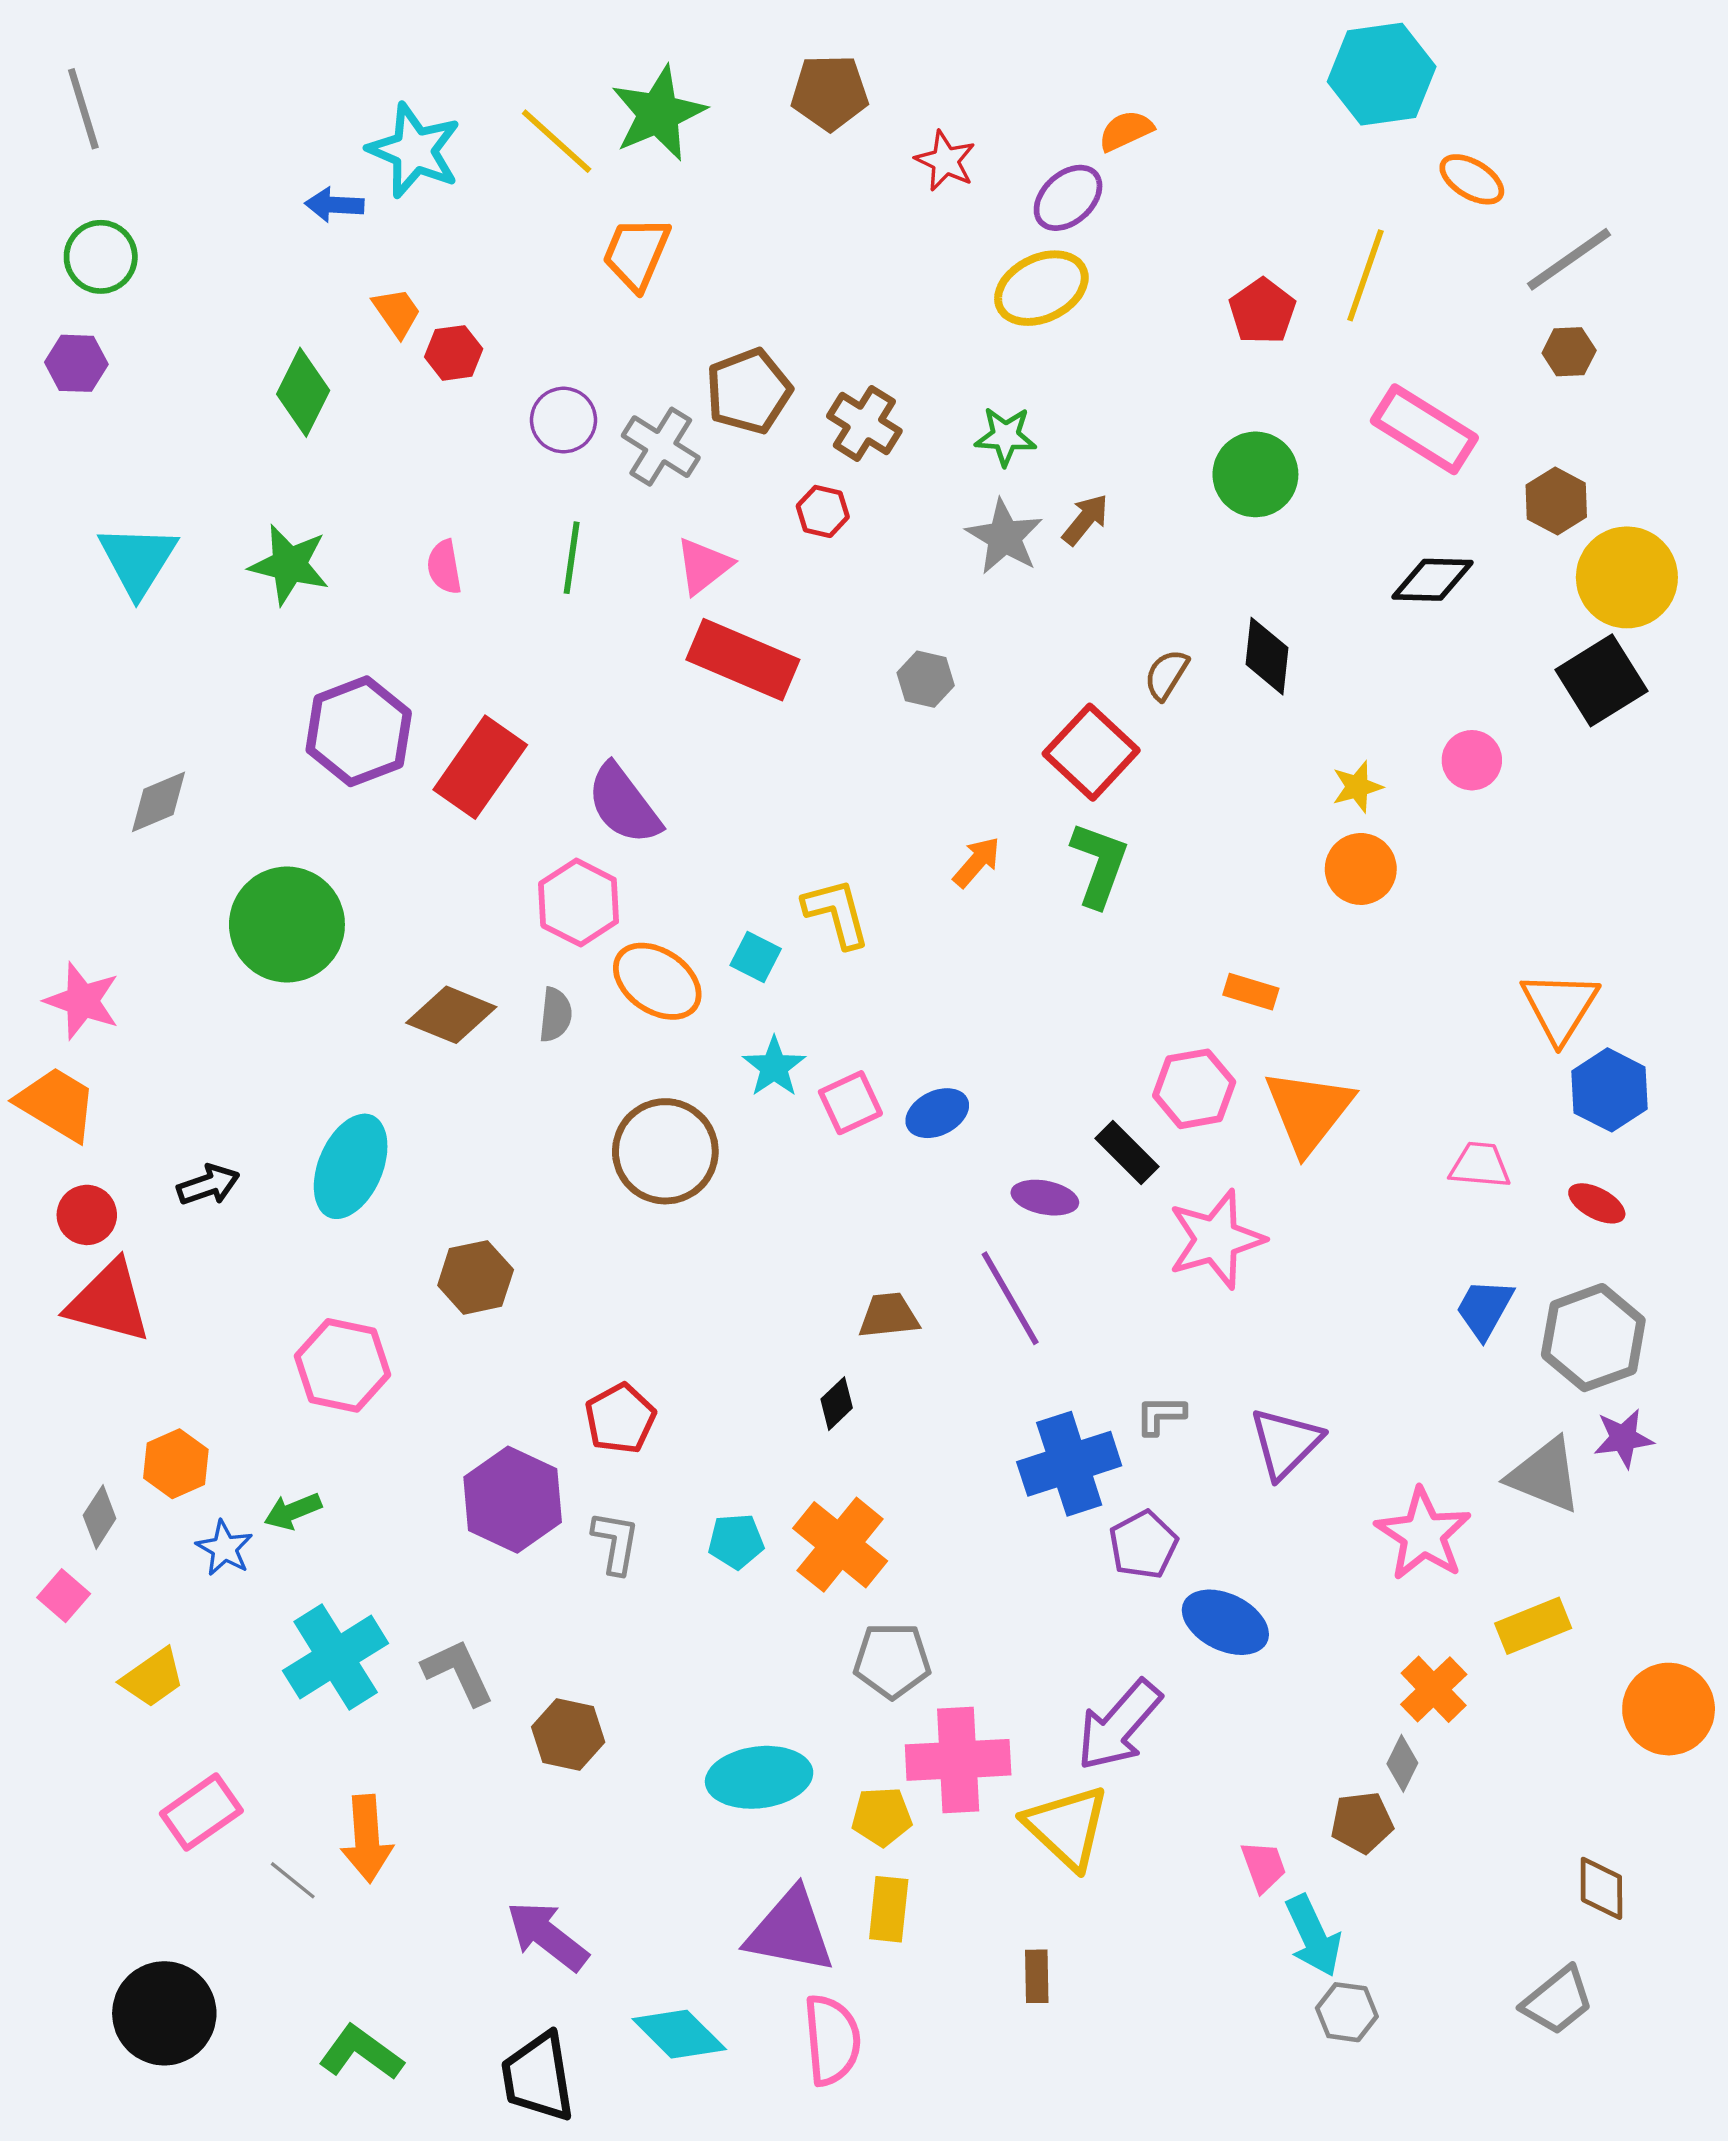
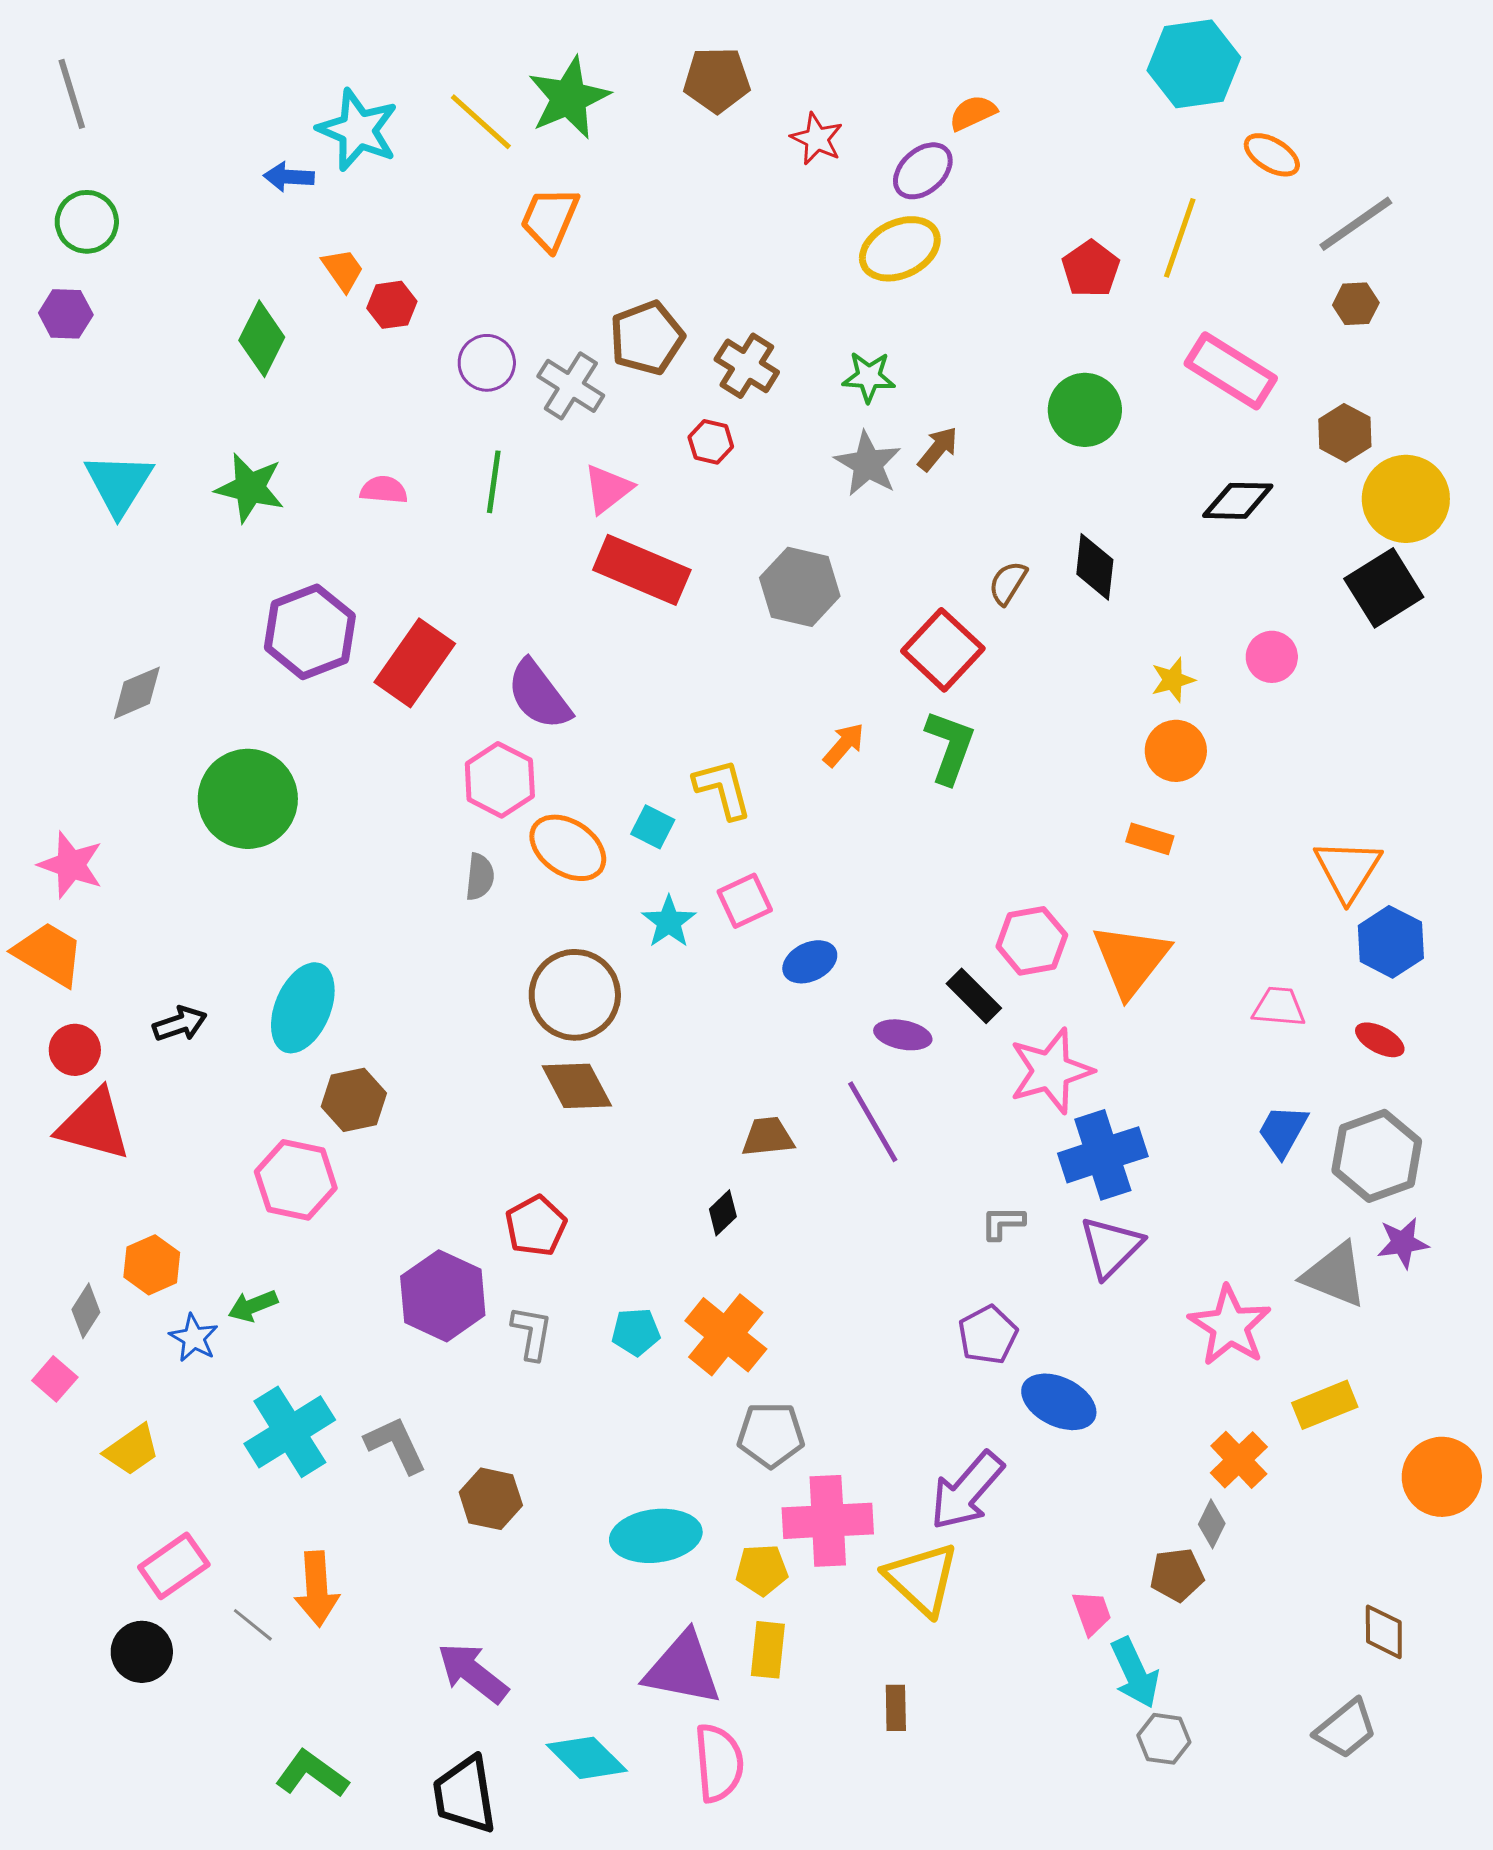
pink semicircle: (444, 567) -> (384, 490), turned 105
gray hexagon: (926, 679) -> (800, 587), size x1.6
orange rectangle: (1251, 992) -> (1150, 839), moved
brown diamond: (451, 1015) -> (577, 1086), moved, turned 40
pink square: (850, 1103) -> (745, 901), moved
brown hexagon: (476, 1277) -> (354, 1100), moved
blue cross: (1069, 1464) -> (1103, 1155), moved
black circle: (164, 2013) -> (142, 1652), moved, size x0.7

